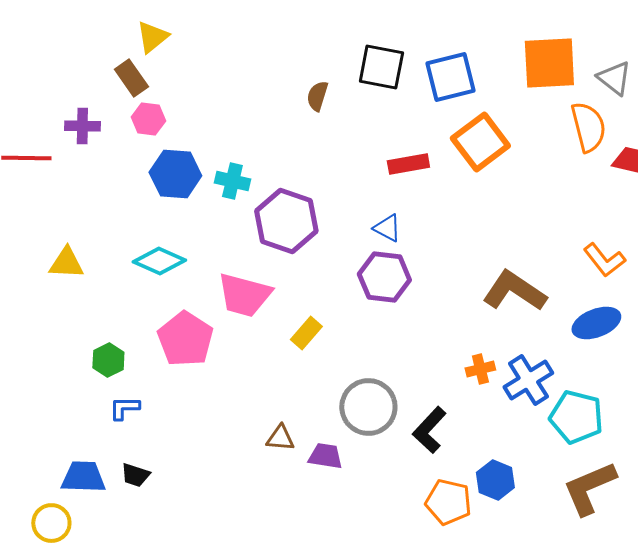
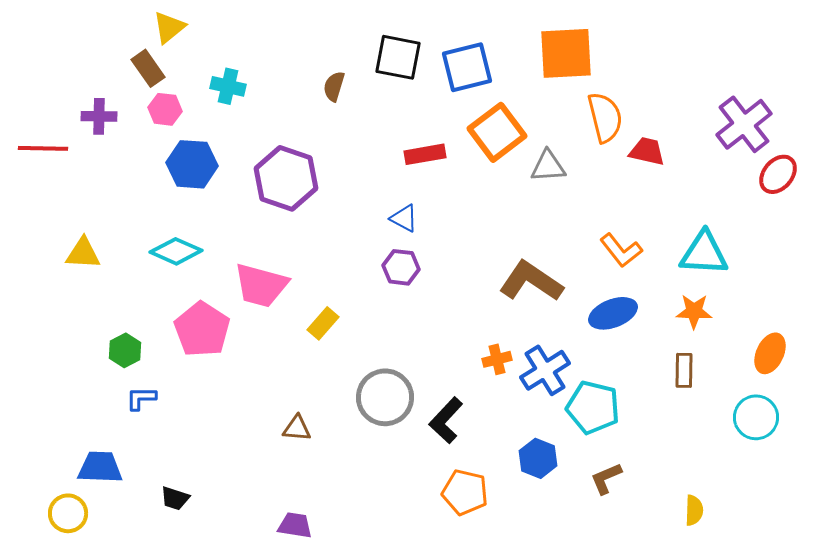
gray triangle: (614, 78) -> (548, 166), moved, turned -42
cyan cross: (232, 181) -> (228, 86), moved
purple hexagon: (286, 221) -> (286, 178), moved
purple hexagon: (384, 277) -> (401, 267), size x0.7
purple trapezoid: (325, 456) -> (295, 525), moved
black trapezoid: (135, 475) -> (175, 498), moved
blue hexagon: (495, 480) -> (538, 458), moved
brown L-shape: (589, 488) -> (606, 478), size x0.6

